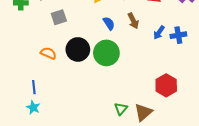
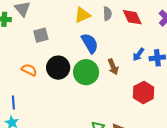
brown arrow: (133, 21) -> (113, 67), moved
blue semicircle: (109, 23) -> (90, 43), size x1.5
red hexagon: (166, 85) -> (144, 92), moved

